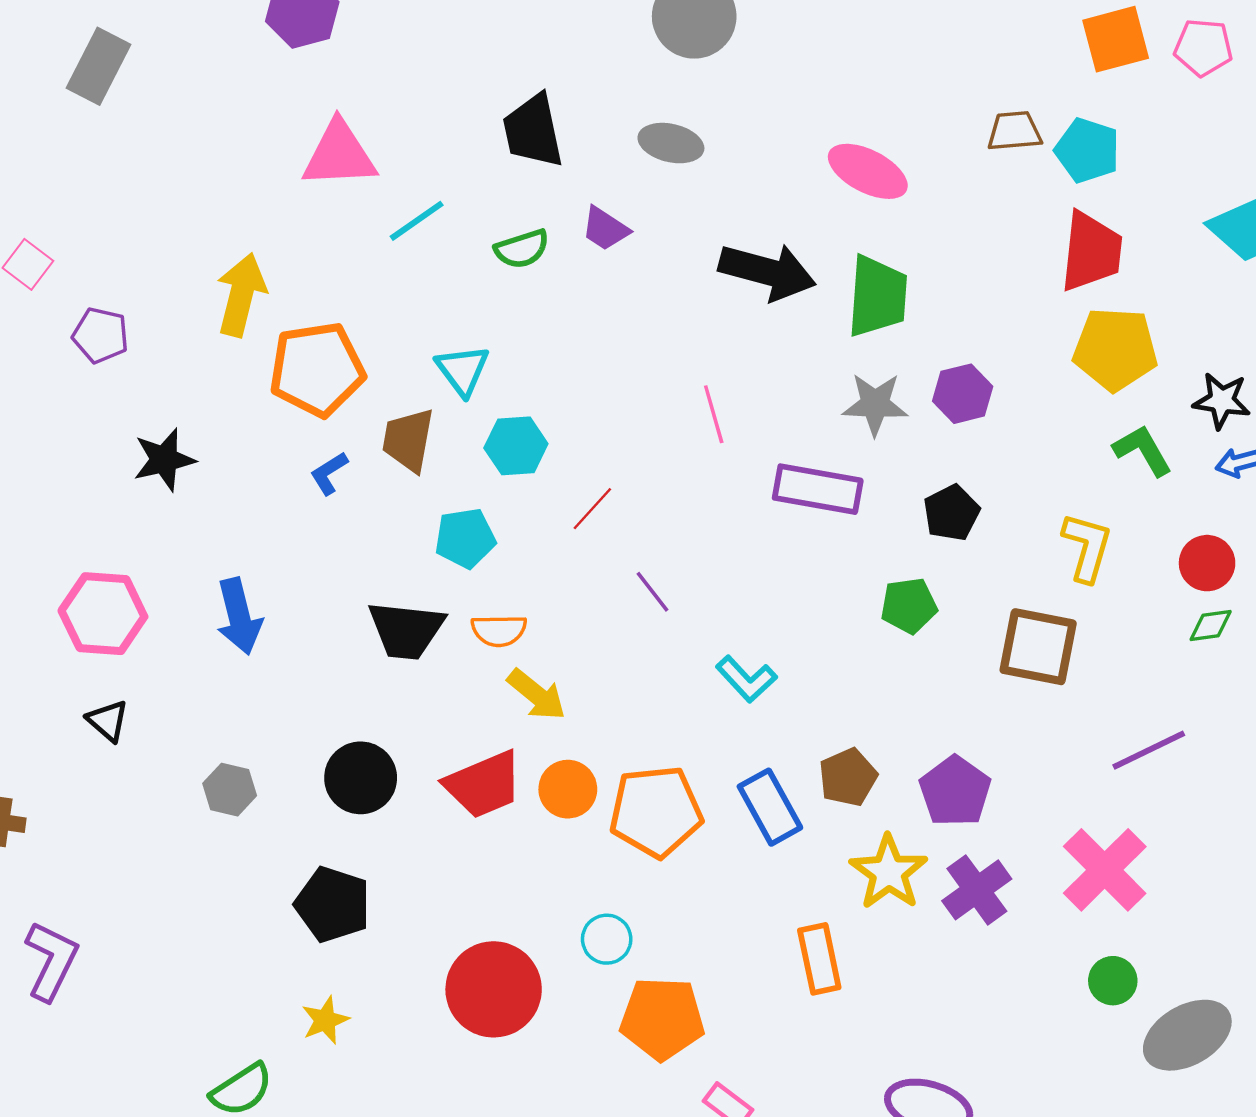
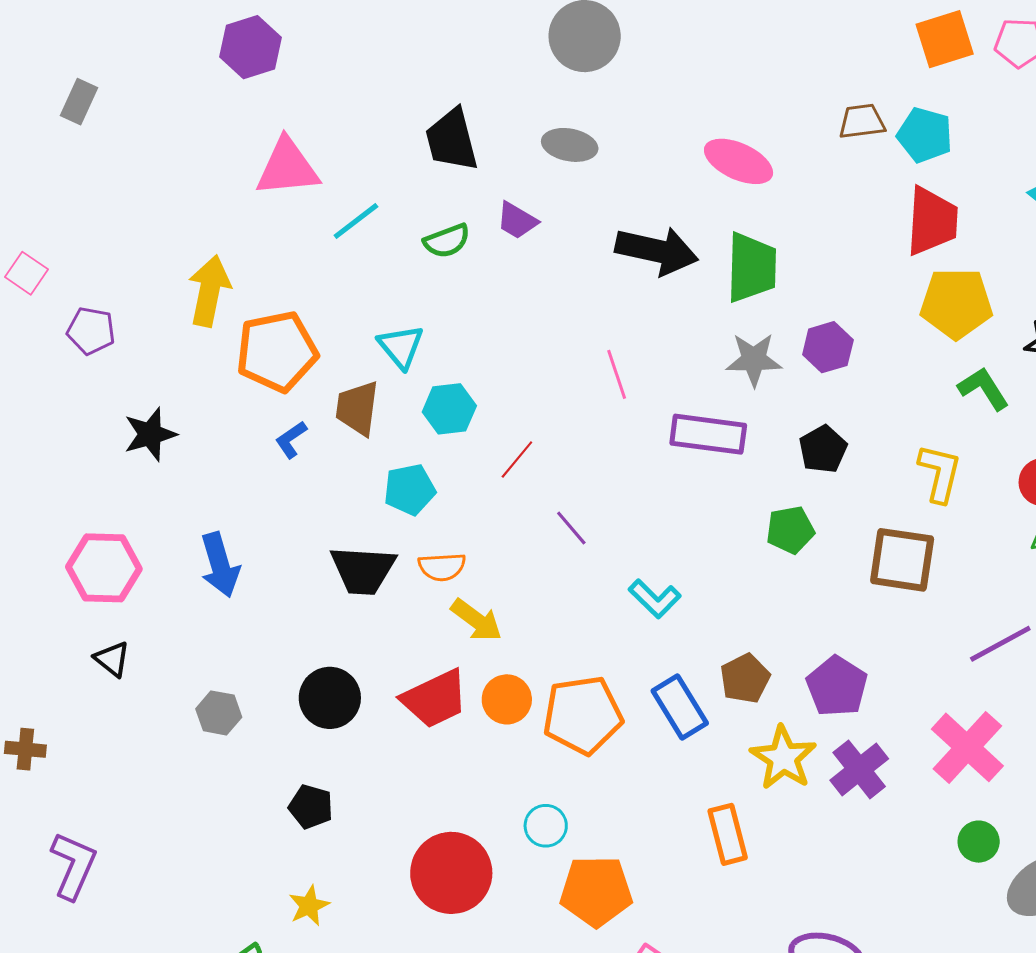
gray rectangle: (99, 66) -> (79, 102), size x0.7
black pentagon: (333, 904) -> (311, 807), size x0.7

